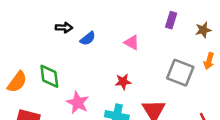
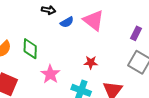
purple rectangle: (171, 20) -> (136, 33), moved
pink triangle: (132, 42) -> (93, 20), moved, size x1.6

